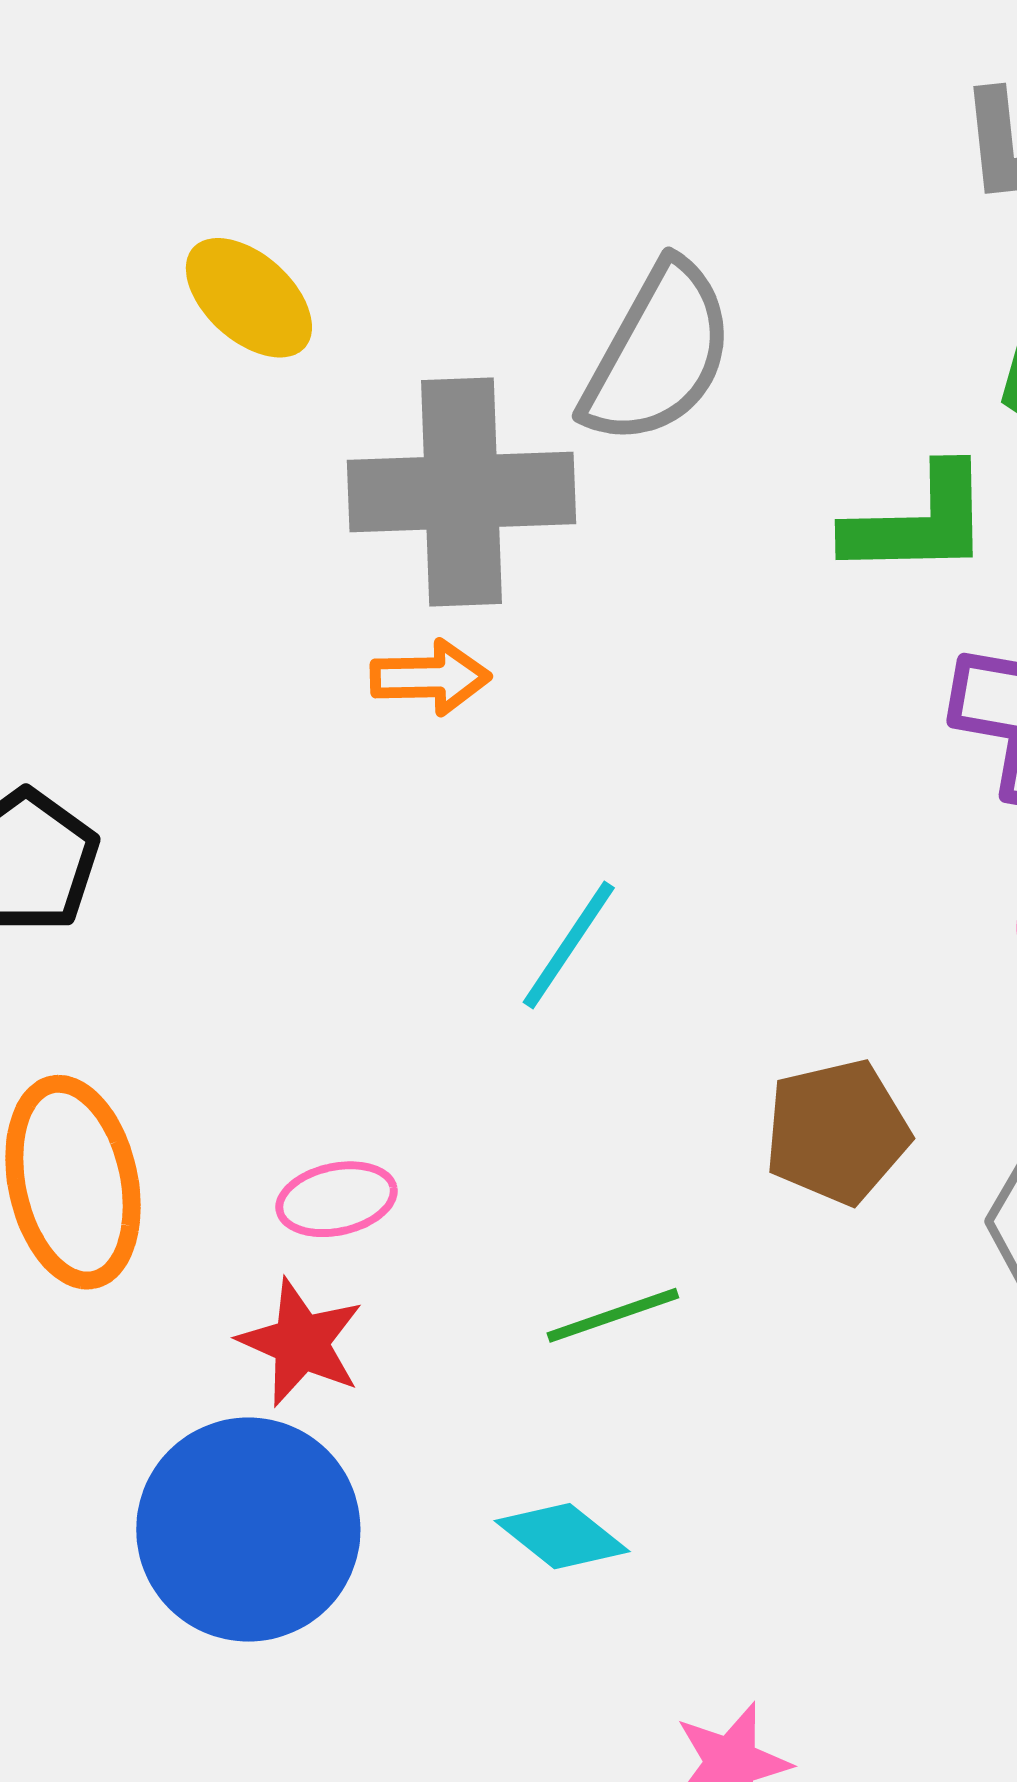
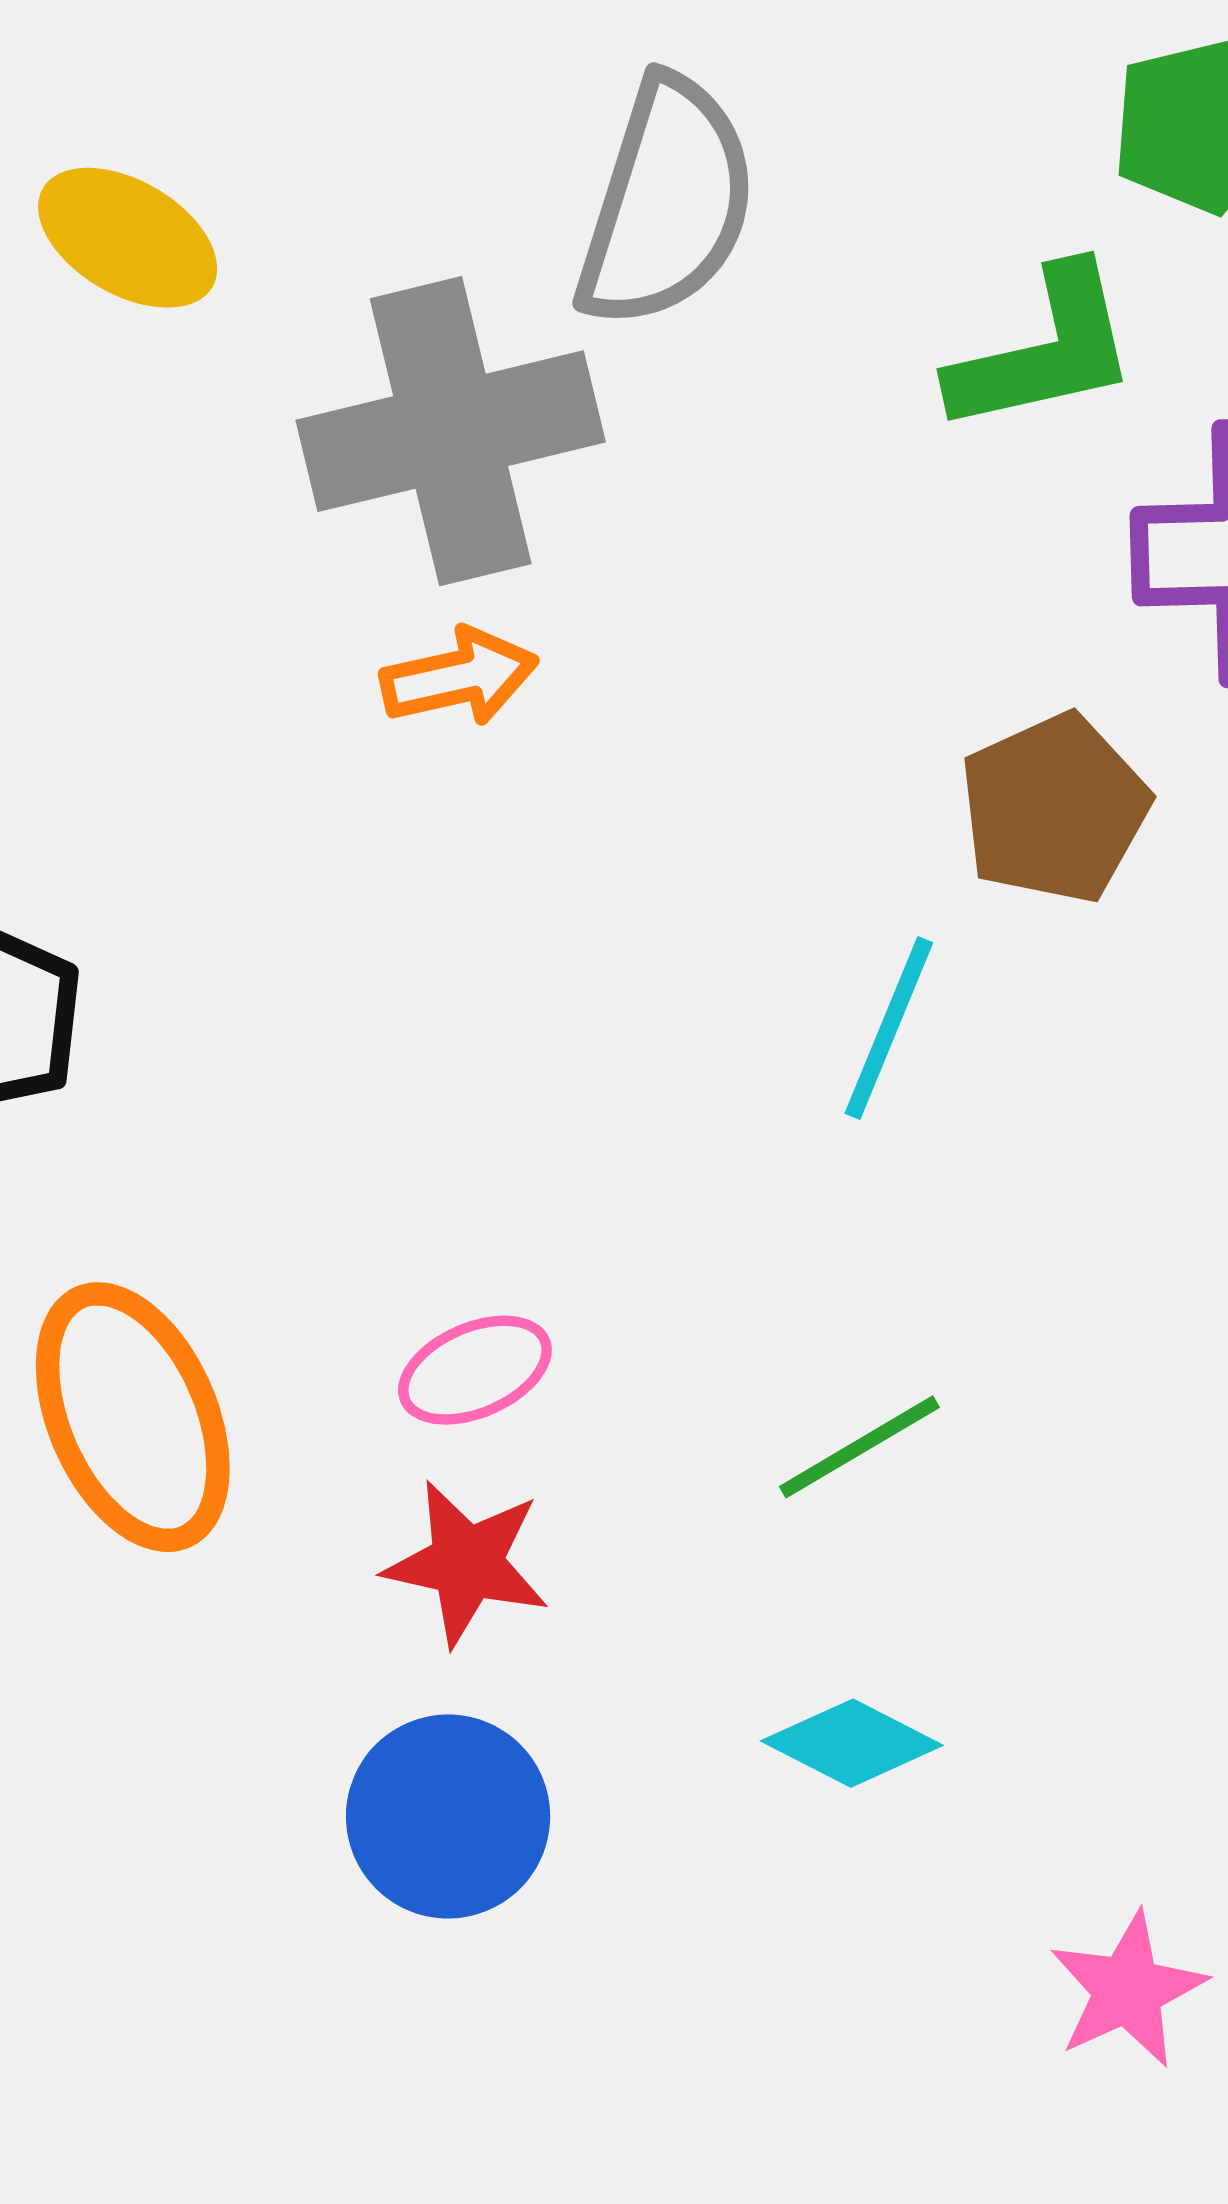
cyan line: (569, 945) -> (889, 1028), moved
brown pentagon: (837, 1132) -> (1054, 808), moved
blue circle: (248, 1530) -> (448, 1817), size x0.7

